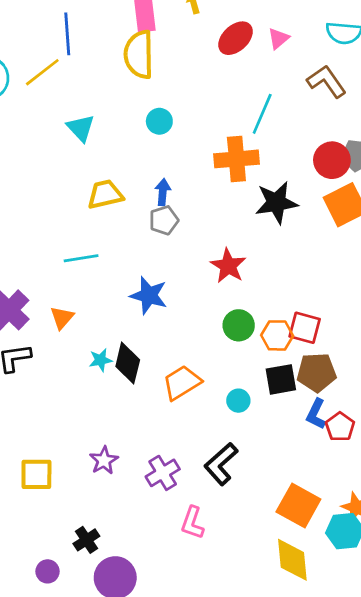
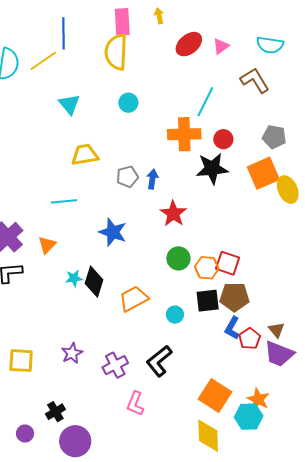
red circle: (332, 160) -> (223, 139), moved, size x0.7
blue arrow: (163, 192) -> (152, 179), moved

